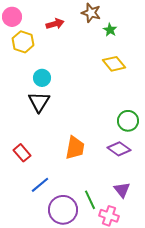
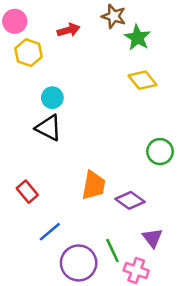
green star: (110, 30) -> (137, 38), size x1.5
black triangle: (39, 102) -> (49, 128), turned -35
purple diamond: (119, 149) -> (130, 200), moved

